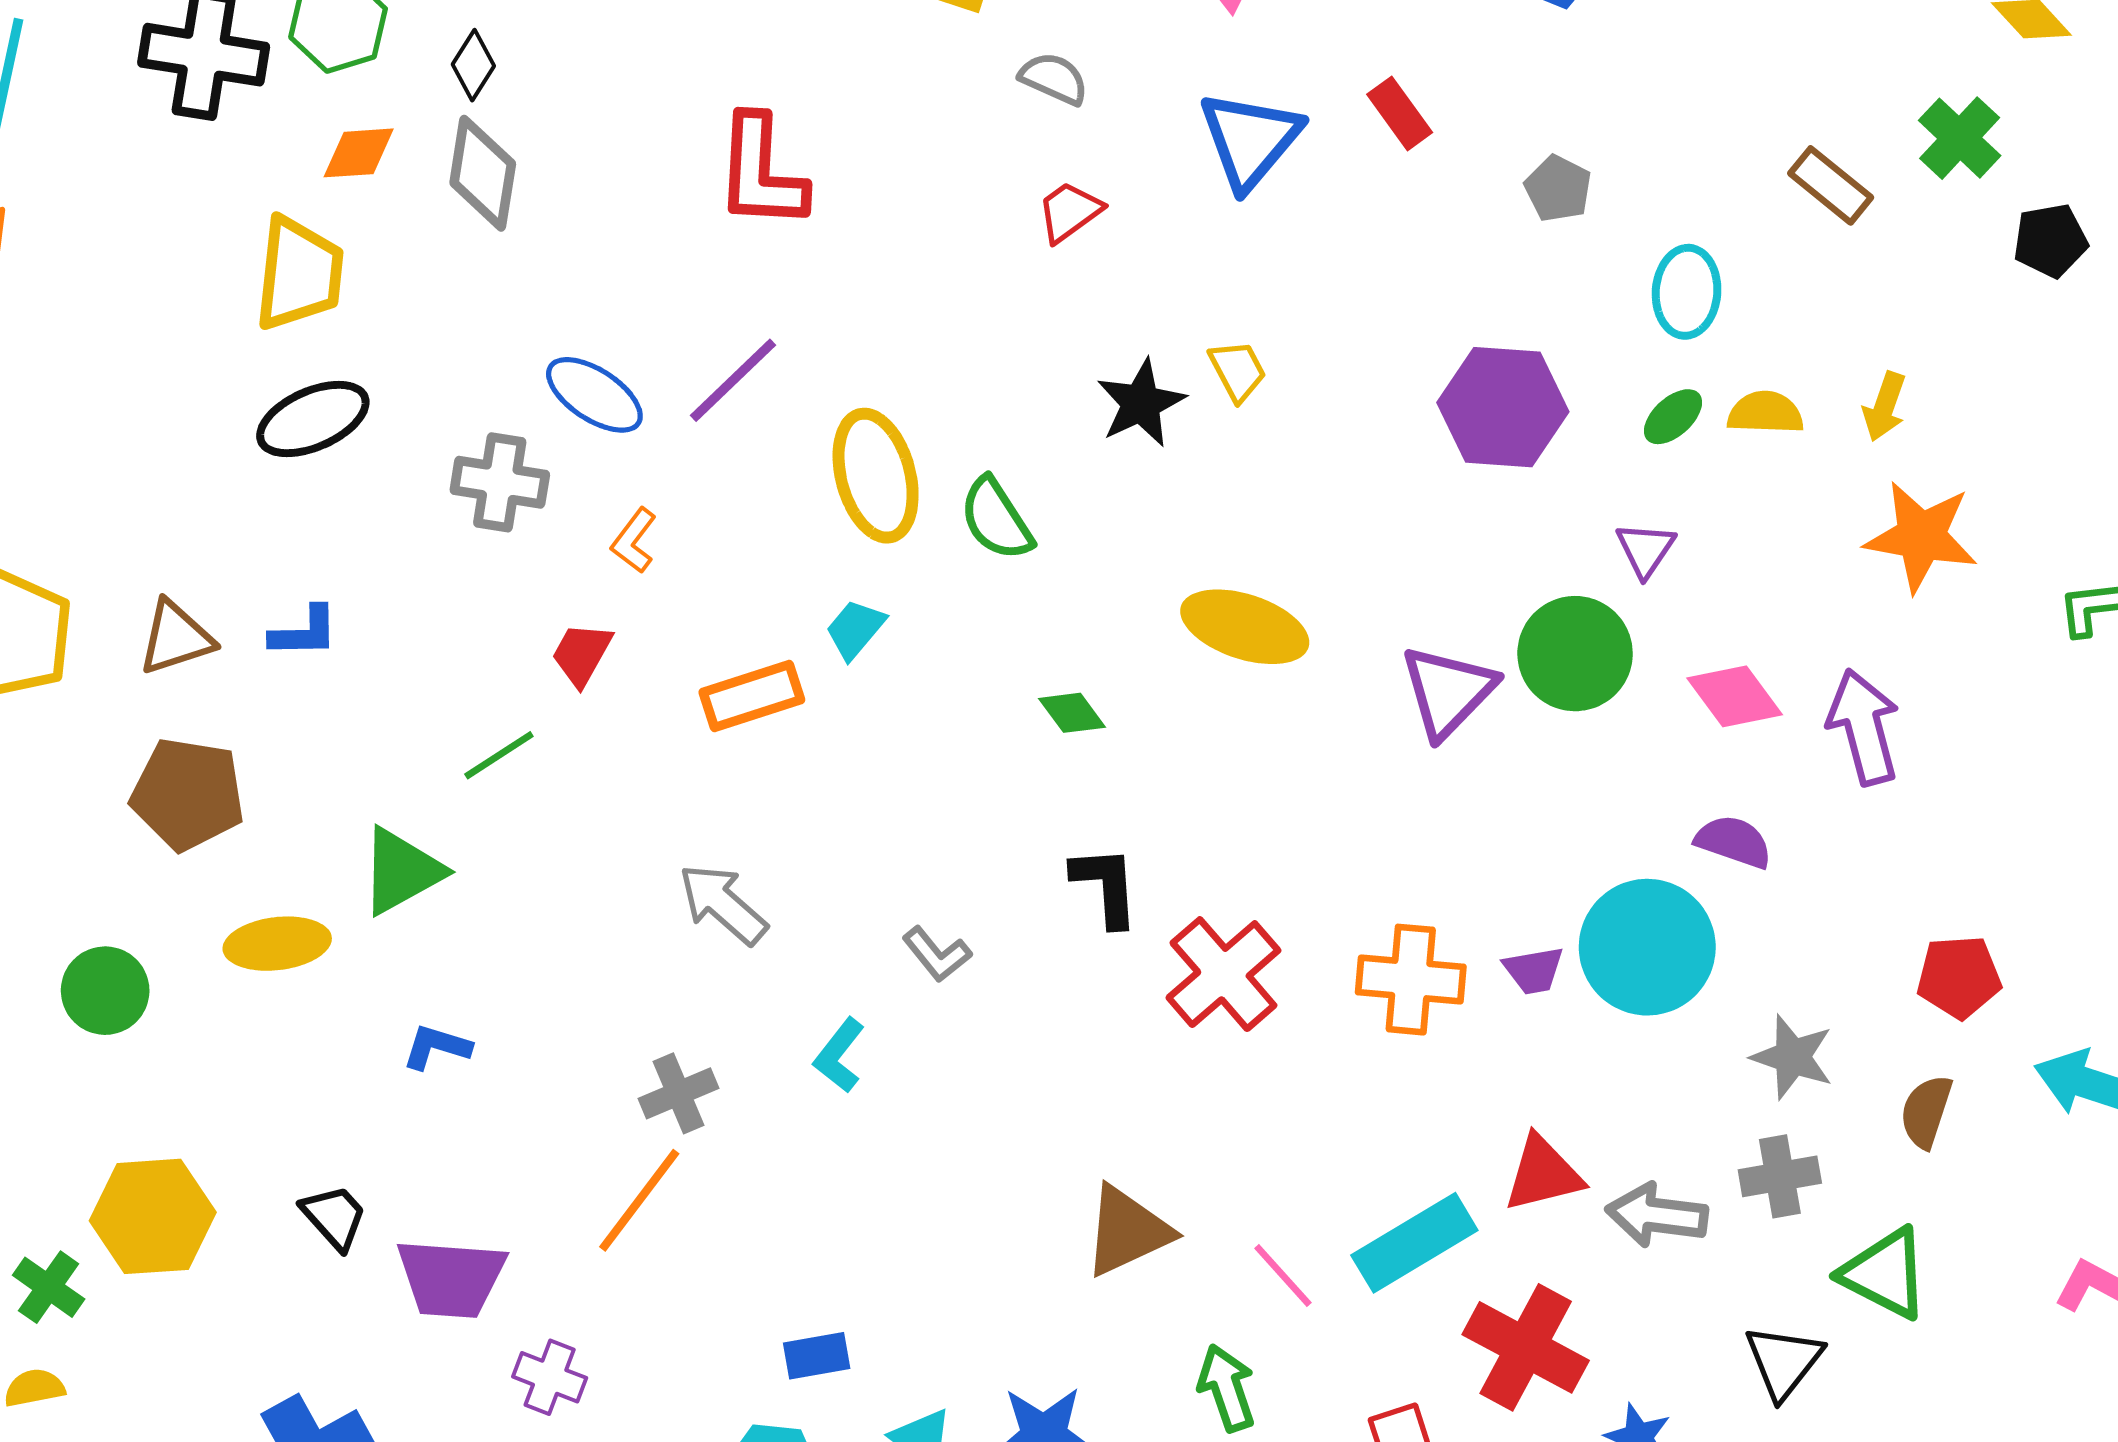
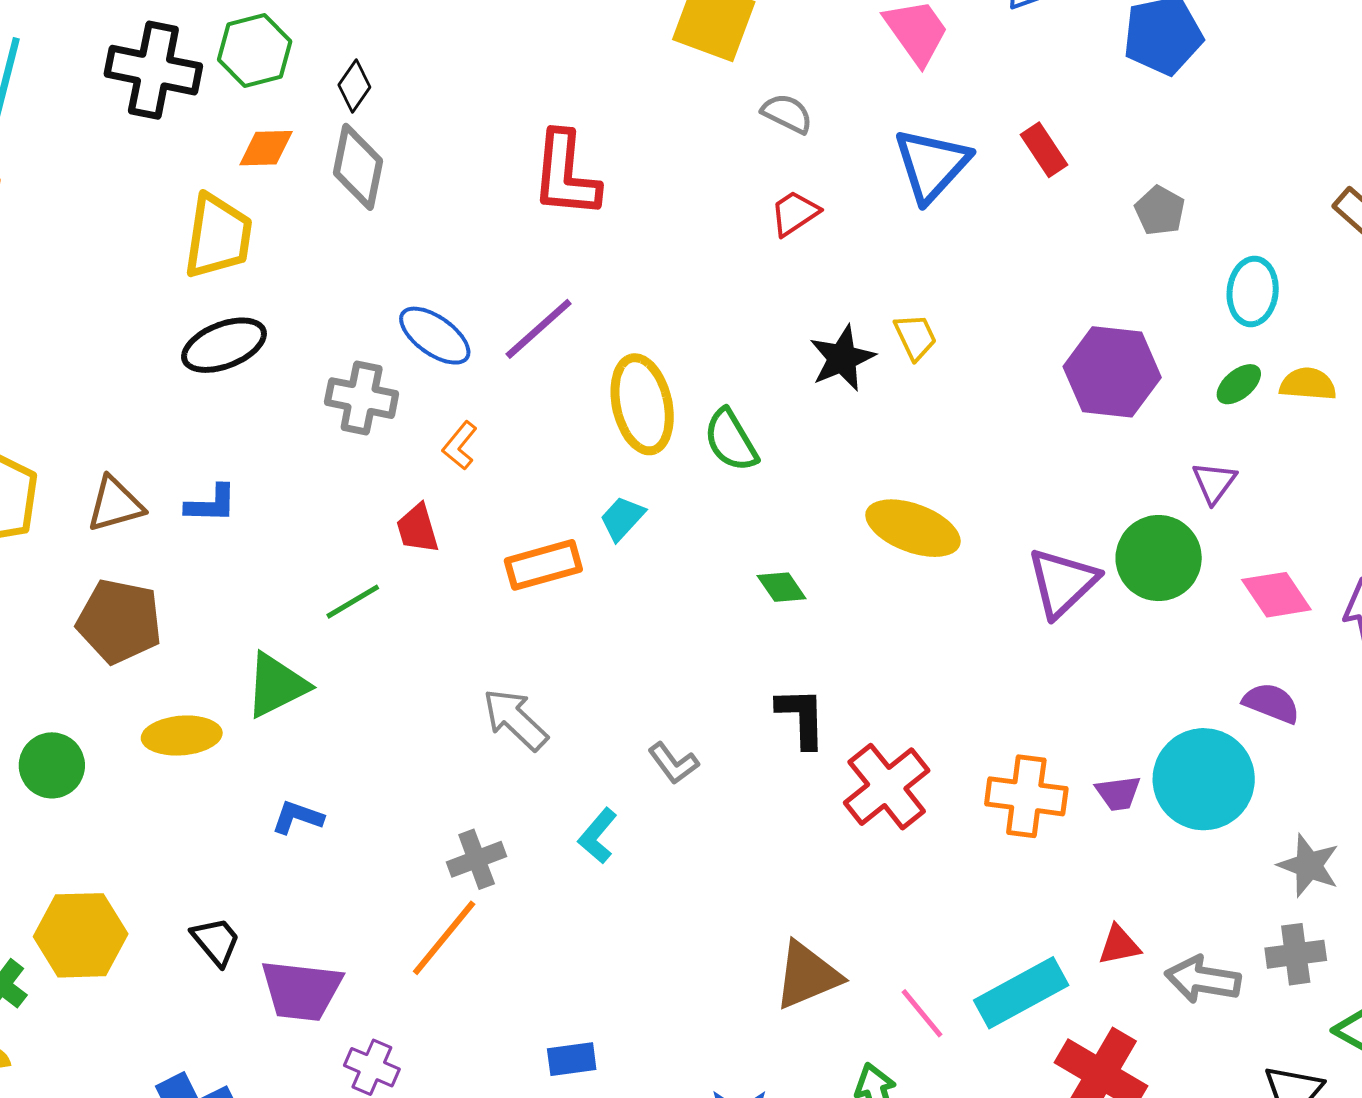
red trapezoid: (582, 654) -> (418, 529), turned -48
red triangle: (1543, 1174) -> (1119, 945), size x0.7

